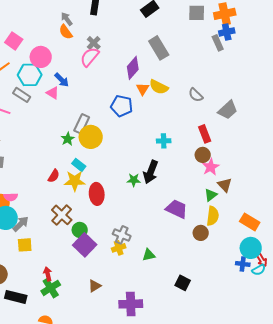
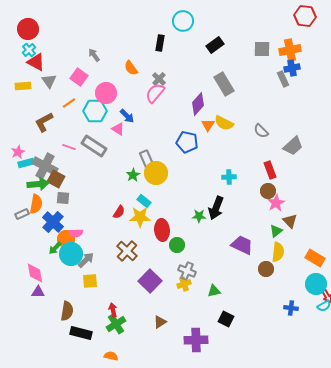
gray arrow: (67, 19) -> (94, 55), moved
gray rectangle: (22, 95) -> (94, 146), moved, size x1.4
gray rectangle: (82, 124) -> (147, 160), turned -48
green circle: (80, 230) -> (177, 245), moved
blue cross: (243, 264) -> (291, 308), moved
black square: (183, 283) -> (226, 319), moved

